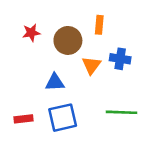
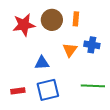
red star: (31, 33) -> (24, 25), size x1.6
brown circle: (68, 40) -> (52, 20), moved

